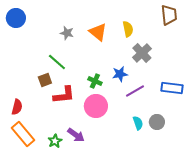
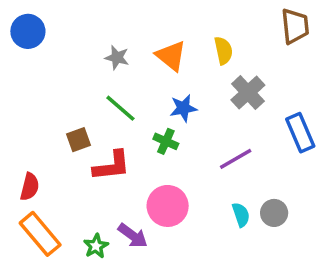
green line: (57, 62) -> (120, 108), moved
blue star: (120, 74) -> (183, 108), moved
blue rectangle: (172, 88) -> (300, 133), moved, turned 60
pink circle: (96, 106) -> (168, 206), moved

